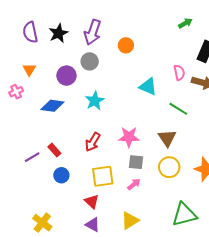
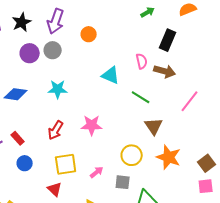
purple circle: (66, 76) -> (30, 53), moved
cyan star: (95, 101) -> (58, 89), turned 30
brown triangle: (167, 138) -> (154, 126), moved
gray square: (136, 162) -> (123, 182), moved

